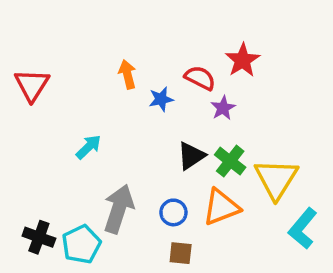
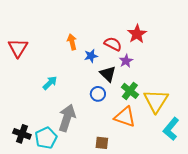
black triangle: (191, 156) -> (108, 74), moved, turned -42
orange triangle: (221, 207) -> (125, 117), turned 40
blue circle: (173, 212) -> (98, 94), moved

